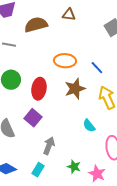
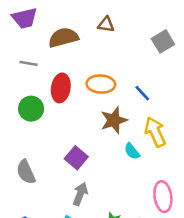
red ellipse: (39, 89) -> (61, 88), moved
purple square: (33, 118) -> (76, 158), moved
cyan semicircle: (89, 126) -> (132, 151), moved

